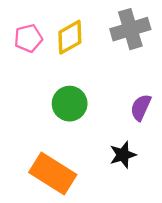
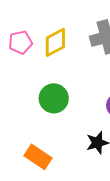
orange rectangle: (53, 174) -> (38, 157), size x0.7

